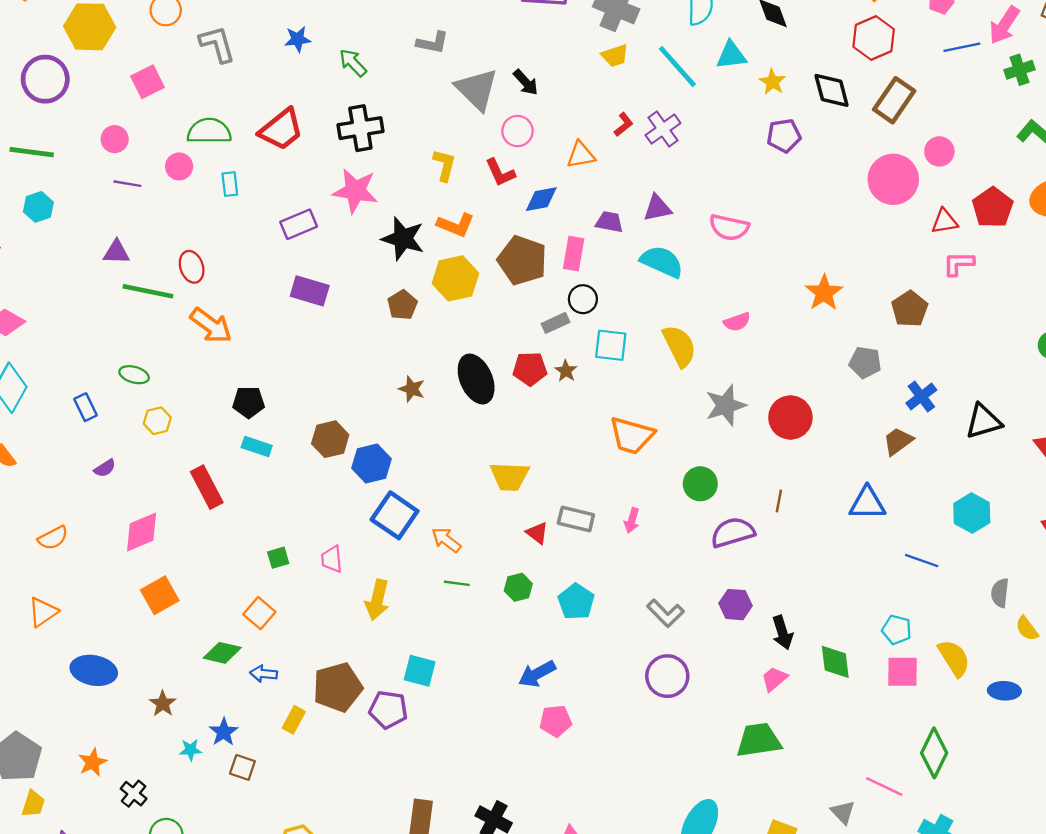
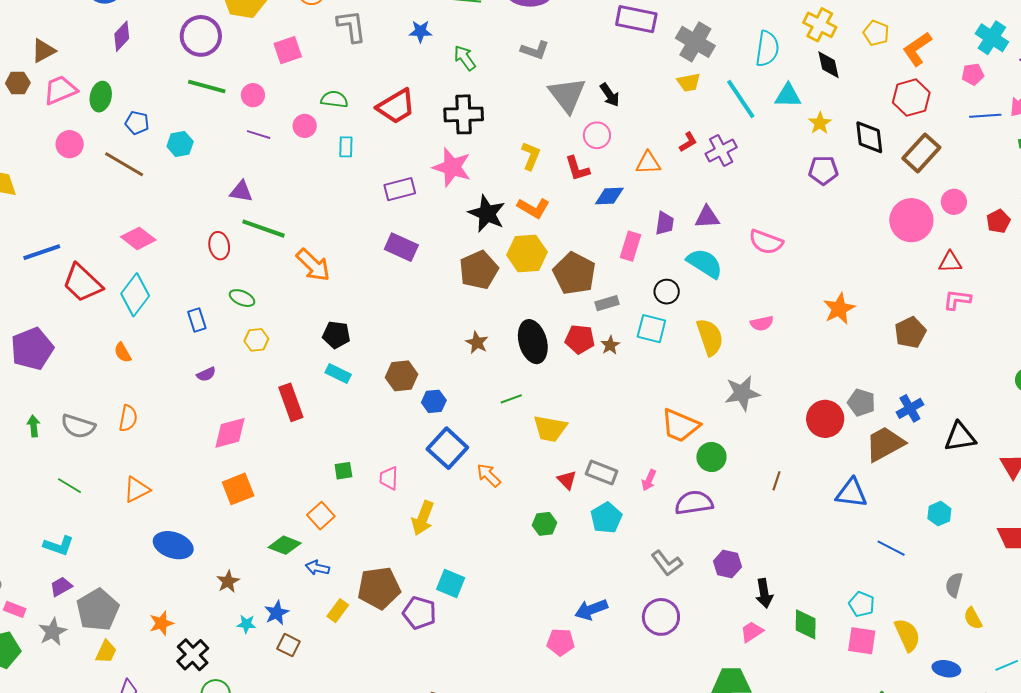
green semicircle: (209, 131) -> (334, 99), size x0.7
green line: (32, 152) -> (207, 87), moved
red pentagon: (993, 208) -> (998, 221), moved, size x0.7
purple trapezoid: (609, 222) -> (665, 223), turned 80
brown pentagon: (522, 260) -> (574, 273), moved
red ellipse: (192, 267) -> (219, 246), moved
black circle: (583, 299) -> (667, 292), moved
brown pentagon: (402, 305) -> (479, 270), size x1.5
gray pentagon: (865, 362) -> (861, 402), moved
red circle: (790, 417) -> (825, 419), moved
orange trapezoid: (632, 435) -> (680, 426), moved
brown trapezoid: (898, 441) -> (885, 444), size x1.5
blue hexagon: (371, 464) -> (434, 401), size x0.7
cyan hexagon: (972, 513) -> (939, 514), size x0.7
purple semicircle: (733, 532) -> (694, 503), moved
orange semicircle: (53, 538) -> (128, 418), moved, turned -60
green line: (457, 583) -> (511, 399), moved, turned -35
cyan pentagon: (576, 602) -> (606, 518), moved
blue arrow: (537, 674) -> (591, 610), moved
black cross: (134, 794) -> (193, 655), size x1.4

